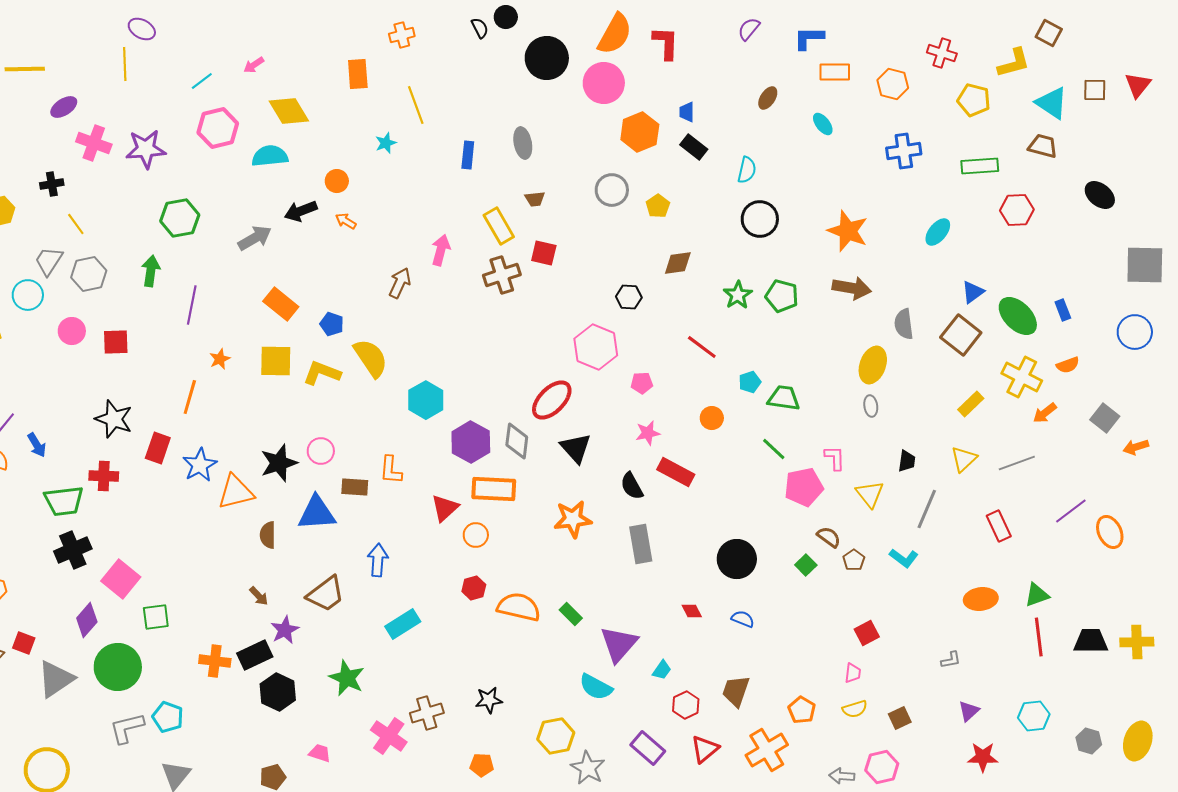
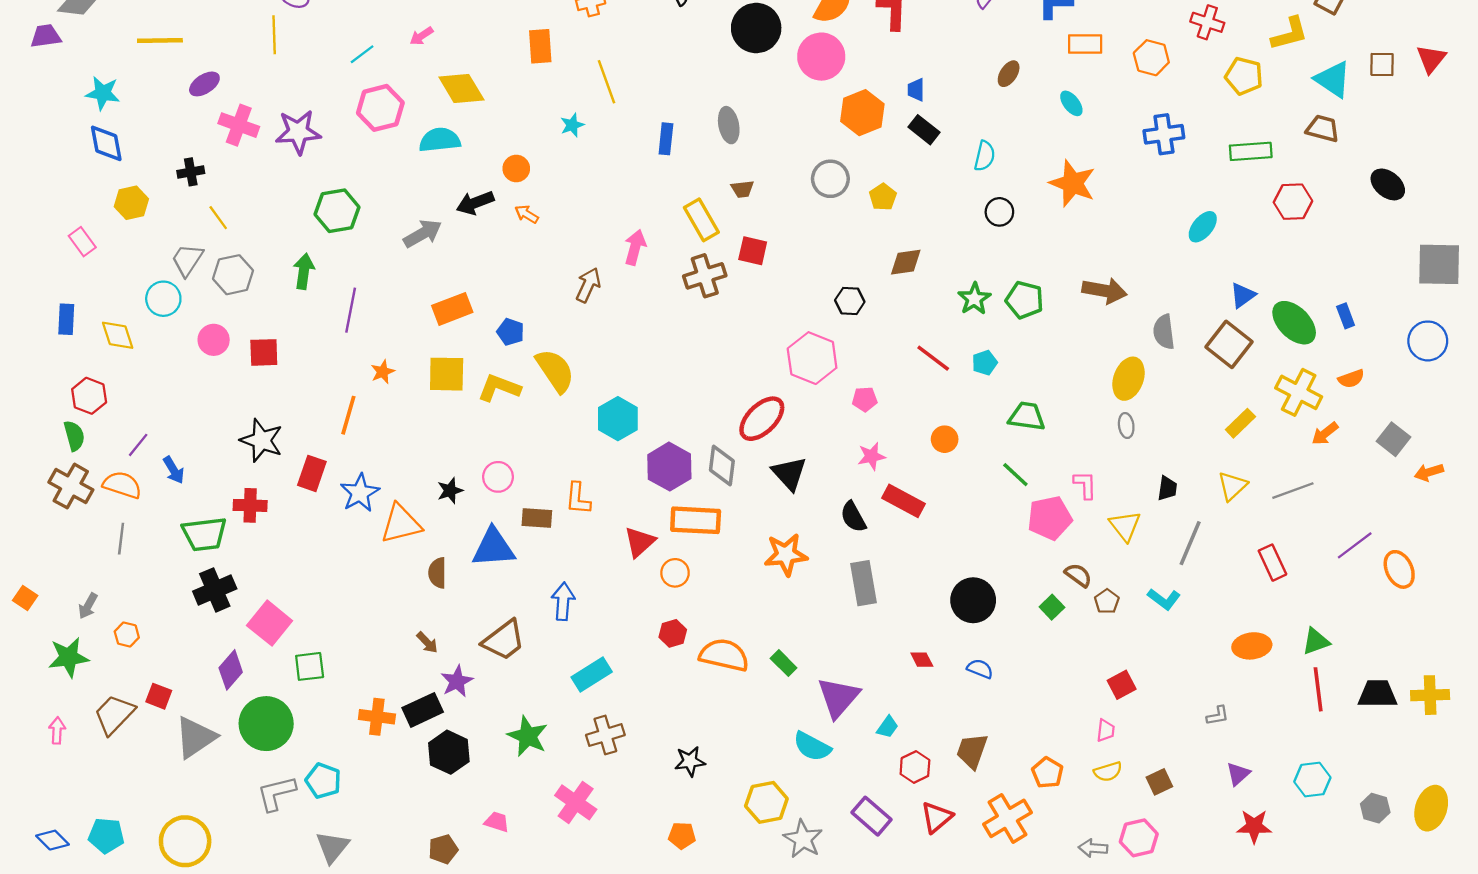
black circle: (760, 219) -> (999, 212), size x0.7
orange star: (848, 231) -> (1073, 183), moved
orange rectangle: (281, 304) -> (452, 309), turned -60
cyan pentagon: (750, 382) -> (985, 363), moved
black star: (279, 463) -> (450, 491), size x0.6
brown cross: (427, 713) -> (605, 735), moved

